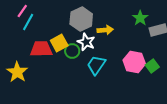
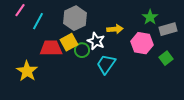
pink line: (22, 11) -> (20, 10), moved
gray hexagon: (81, 19) -> (75, 18), moved
pink hexagon: (134, 62) -> (142, 43), moved
green square: (152, 66) -> (166, 58), moved

